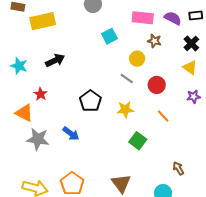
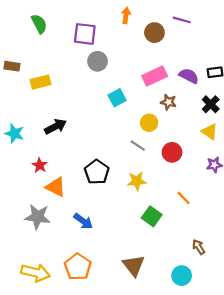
pink rectangle: (143, 18) -> (155, 76), turned -30
yellow rectangle: (43, 21) -> (41, 82), size x0.7
orange triangle: (24, 113) -> (56, 187), moved
orange line: (163, 116) -> (184, 198), moved
blue arrow: (71, 134) -> (83, 221), moved

